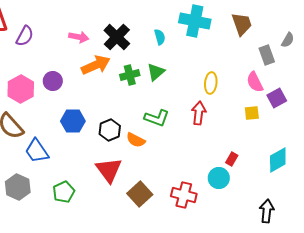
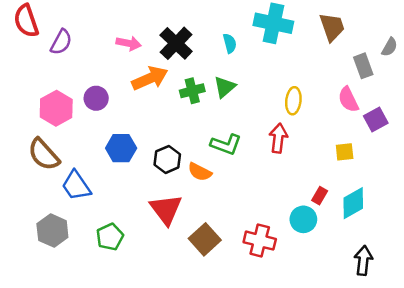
yellow square: (252, 113) -> (345, 152), moved
cyan diamond: (278, 160) -> (353, 203), moved

